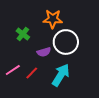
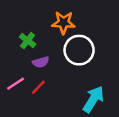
purple semicircle: (44, 52) -> (41, 62), moved
cyan arrow: (61, 75) -> (93, 99), moved

